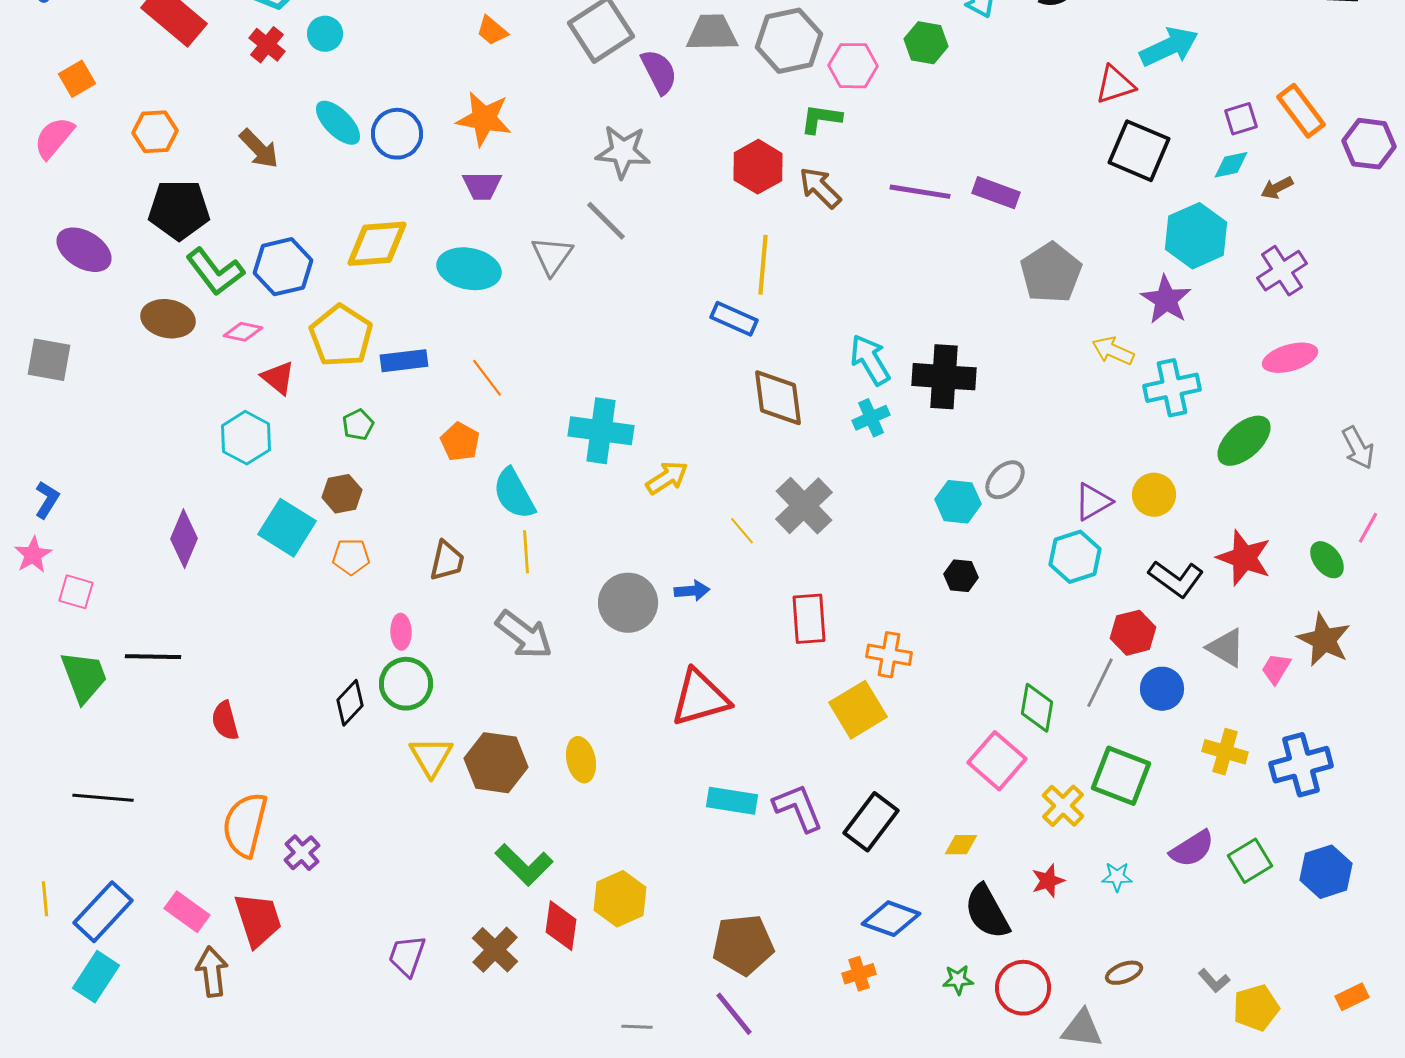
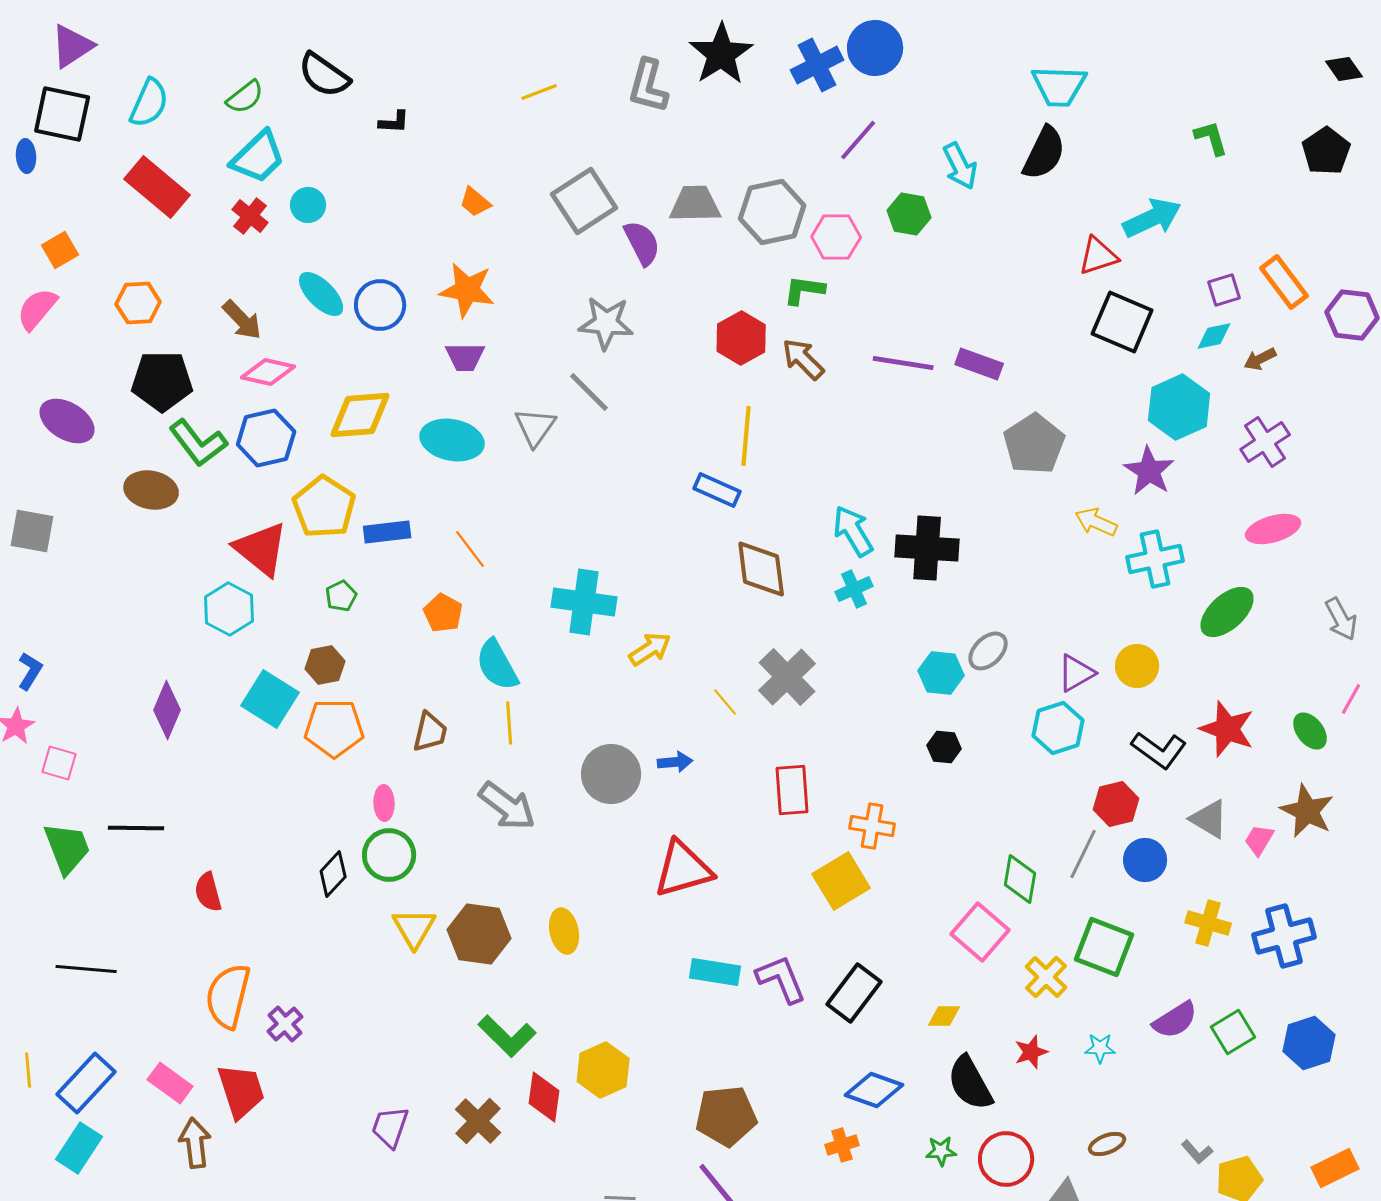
pink diamond: (243, 332) -> (268, 372), moved, size x1.4
red triangle: (278, 378) -> (261, 549), size x1.6
orange pentagon: (351, 557) -> (334, 728), size x1.6
orange rectangle: (1352, 997) -> (1335, 1168), size x1.4

